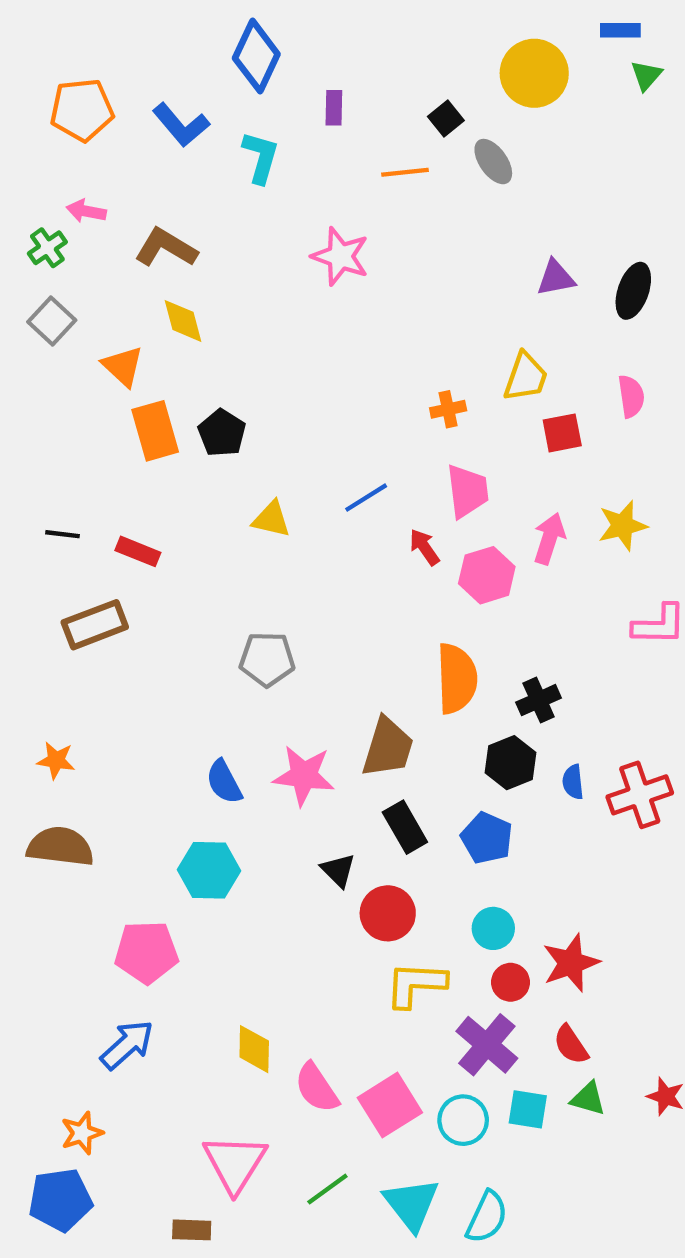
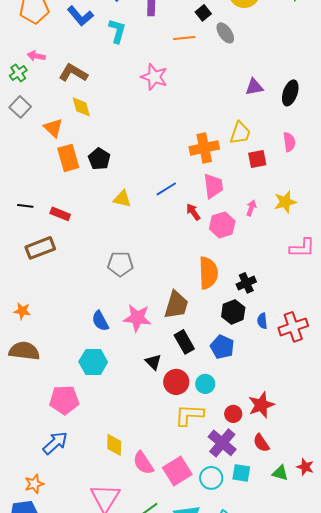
orange cross: (448, 409) -> (204, 148), size x1.8
pink arrow: (549, 539) -> (251, 208), size x0.7
cyan circle: (493, 928) -> (205, 384), moved
green triangle: (588, 1099) -> (280, 473), moved

